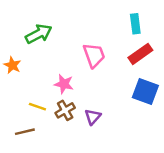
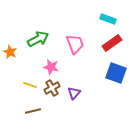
cyan rectangle: (135, 24) -> (108, 19), turned -63
green arrow: (39, 34) -> (38, 39), moved
brown line: (25, 132) -> (33, 111), moved

